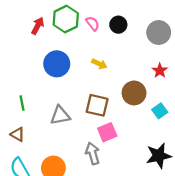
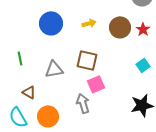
yellow arrow: (99, 64) -> (89, 23), turned -40
brown circle: (134, 93) -> (120, 27), moved
brown triangle: (18, 134) -> (29, 92), moved

